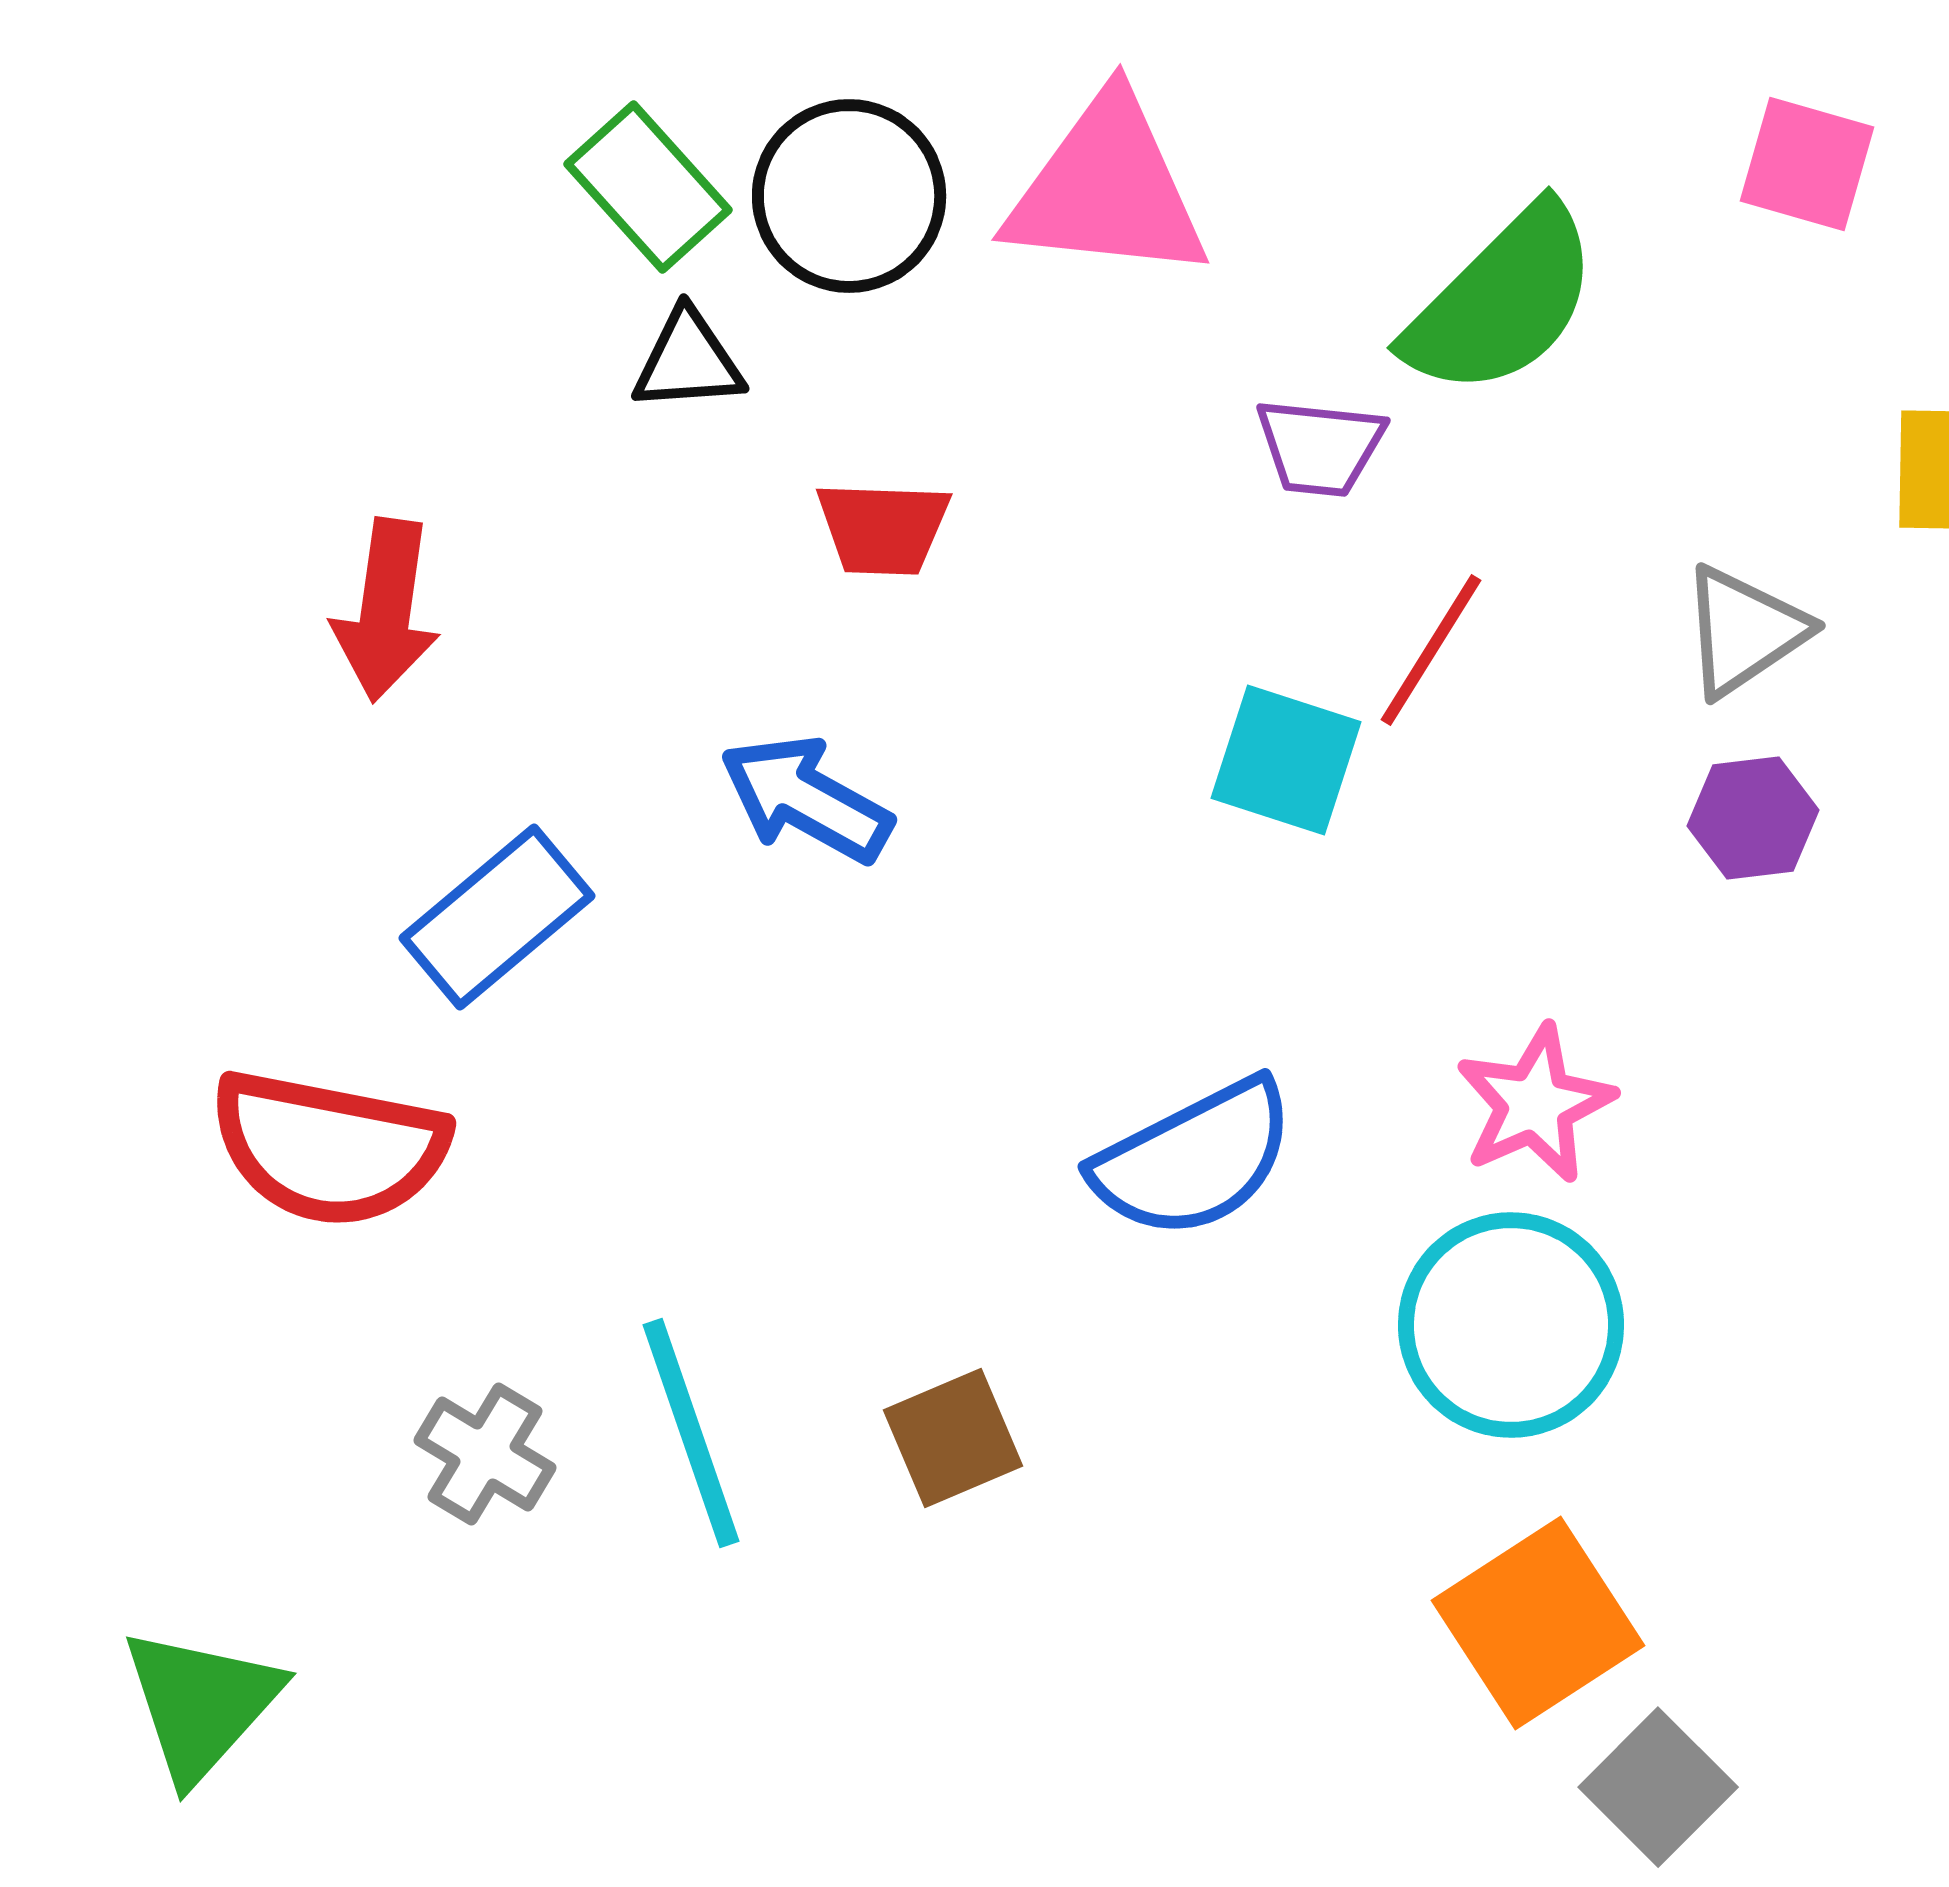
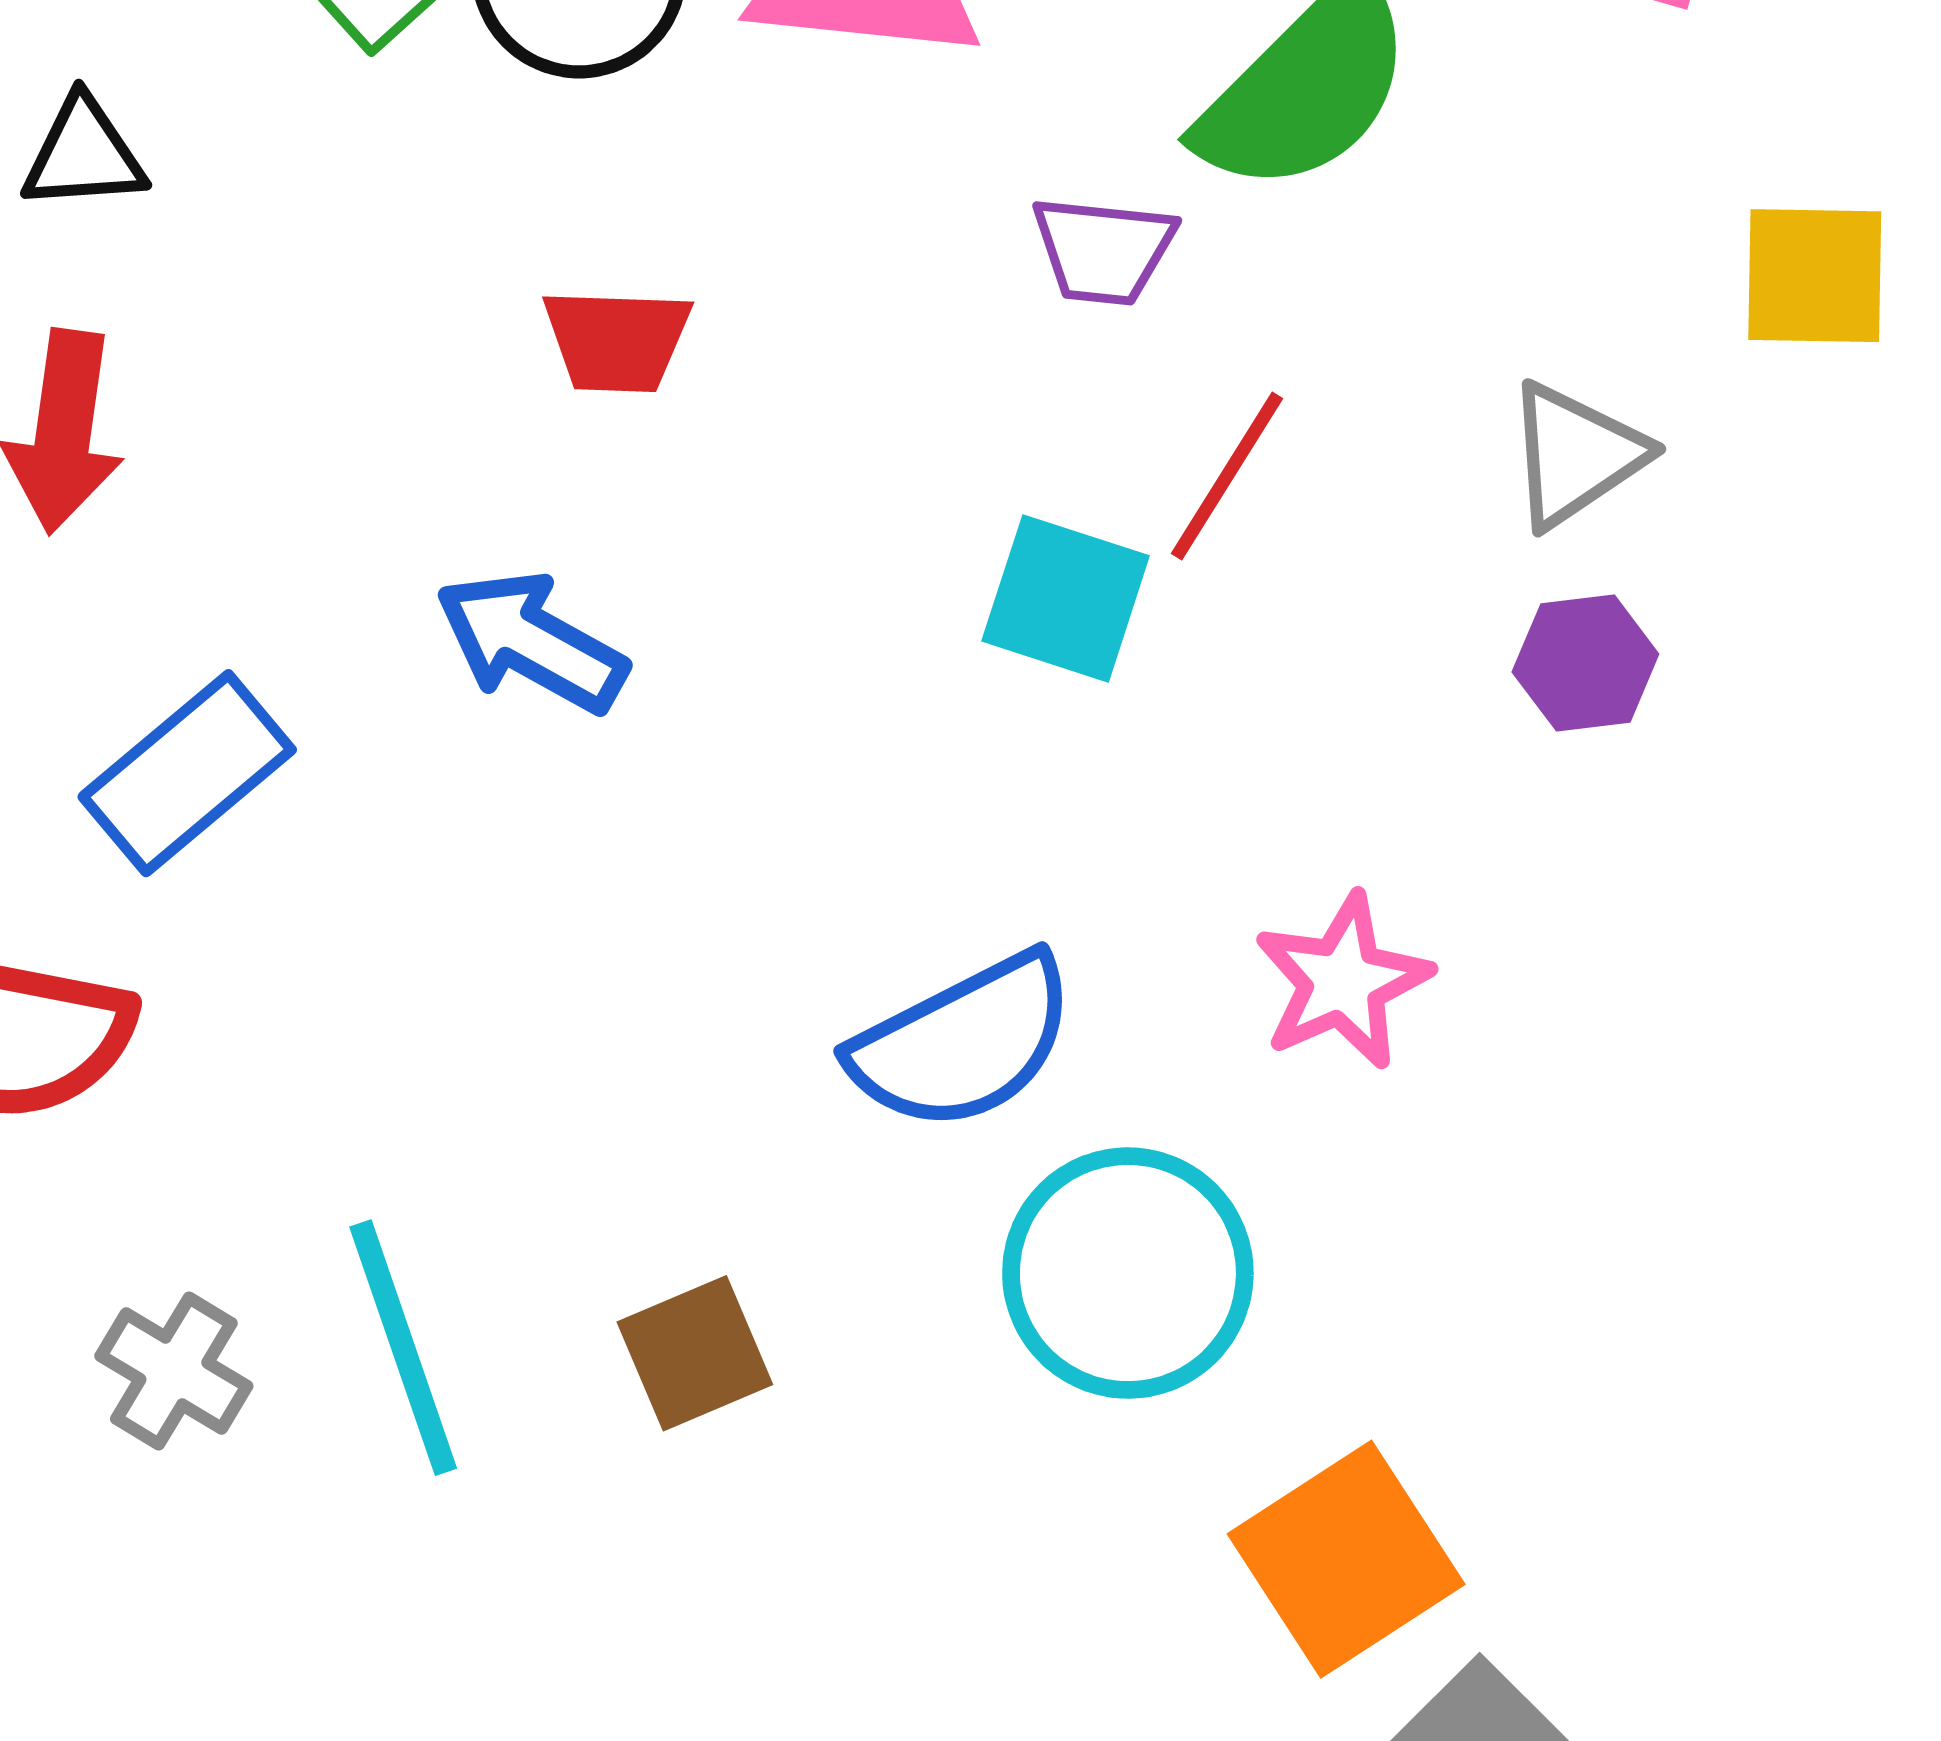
black triangle: (688, 361) -> (84, 154), moved
cyan circle: (1511, 1325) -> (1128, 1273), moved

